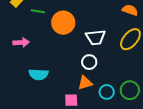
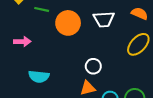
white trapezoid: (96, 37) -> (104, 19), moved

